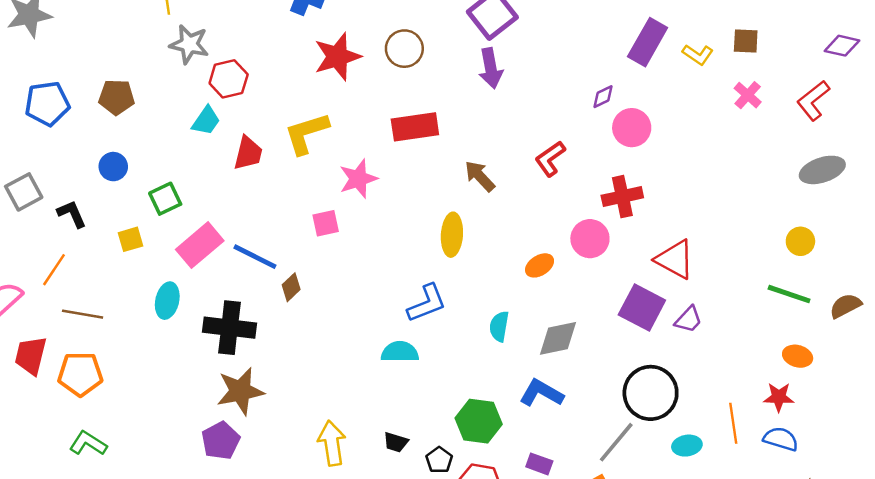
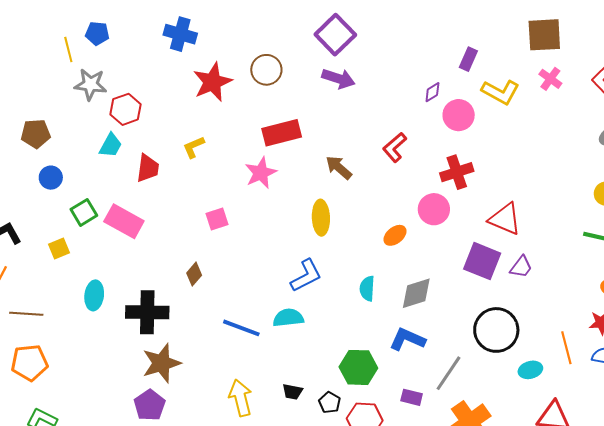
brown square: (746, 41) -> (544, 35), size x1.6
purple rectangle: (648, 42) -> (468, 59), moved, size x0.6
yellow L-shape: (698, 55) -> (500, 92), moved, size x1.5
purple arrow: (491, 68) -> (338, 79), turned -56
yellow L-shape: (306, 133) -> (194, 147), size x0.6
blue circle: (113, 167) -> (51, 178), moved
pink star: (358, 179) -> (261, 173), moved
pink rectangle: (200, 245) -> (124, 221), moved, turned 75
blue line: (255, 257) -> (241, 328), moved
gray line: (616, 442) -> (448, 373), moved

